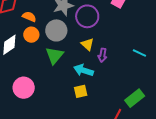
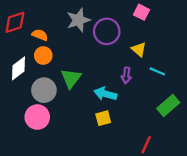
gray circle: (56, 30) -> (44, 90), moved
yellow triangle: (87, 44) -> (139, 49), moved
cyan line: (139, 53) -> (157, 71), moved
green rectangle: (135, 98) -> (168, 106), moved

